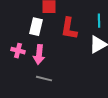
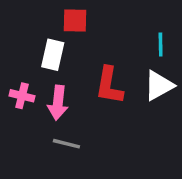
red L-shape: (69, 29) -> (109, 86), moved

